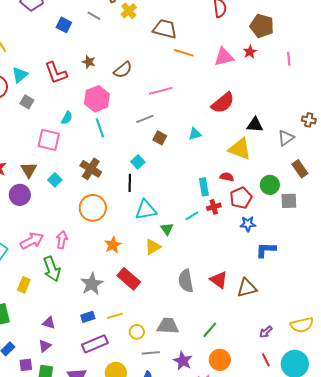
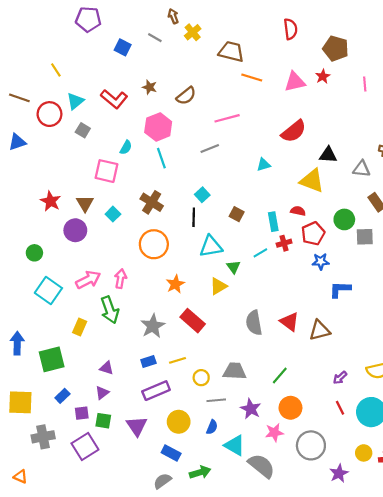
red L-shape: (56, 73) -> (114, 99), turned -30
brown square: (160, 138) -> (237, 214), moved
gray triangle: (286, 138) -> (362, 169), turned 42

